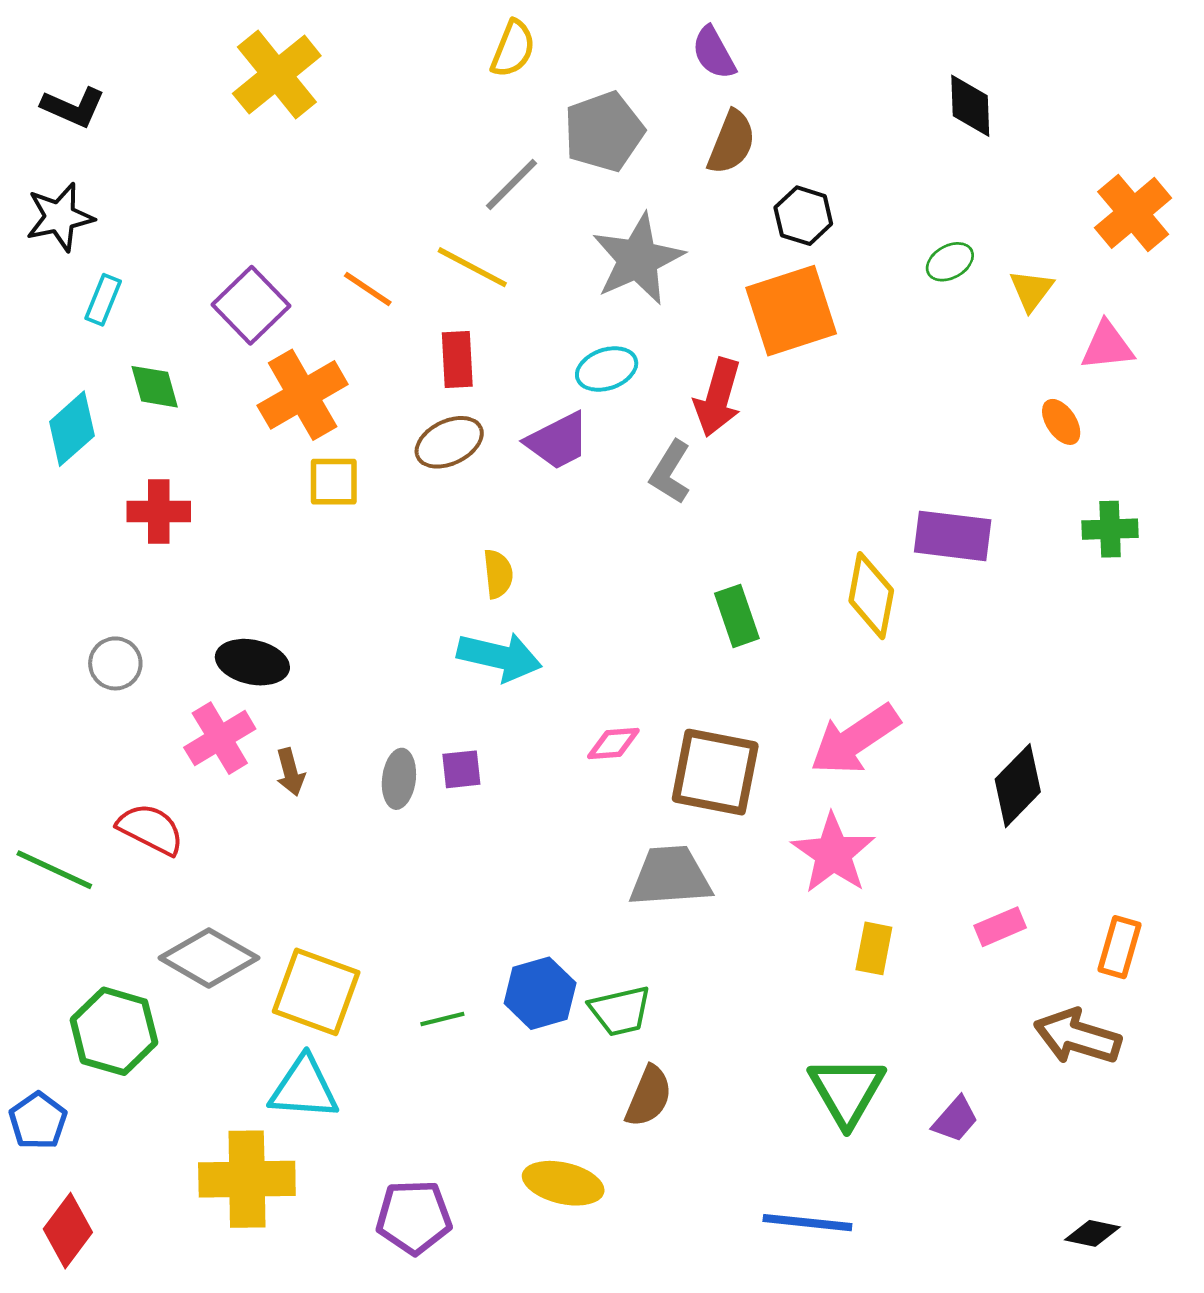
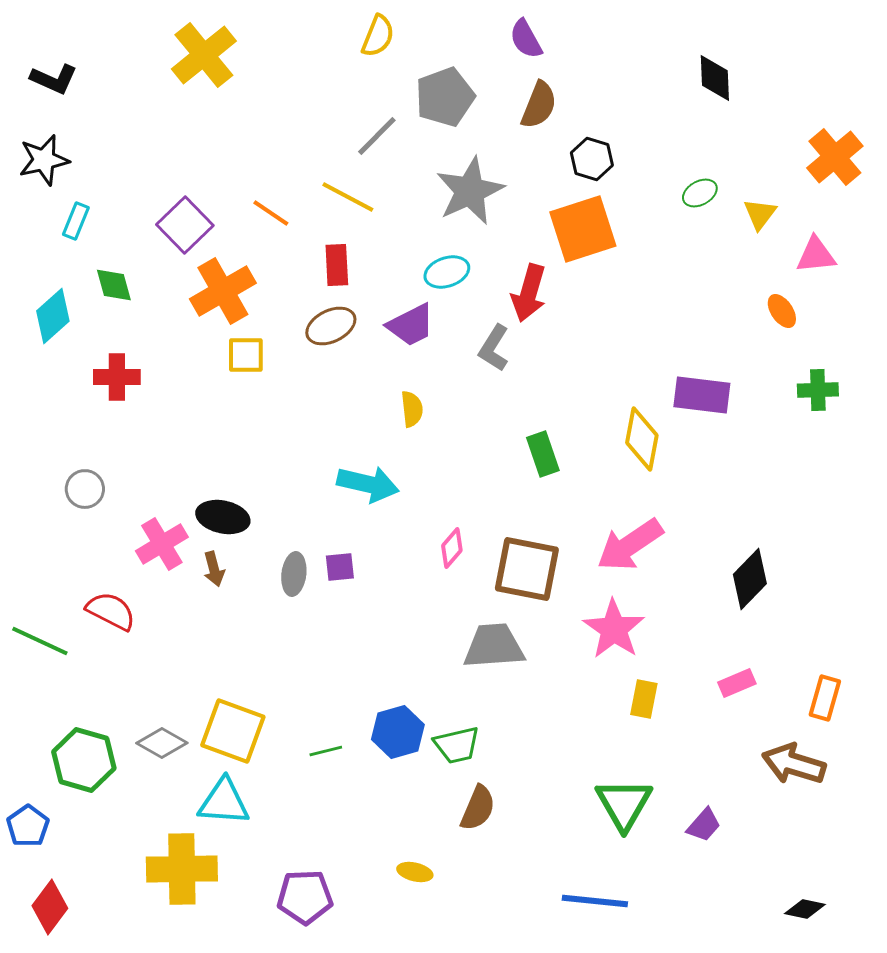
yellow semicircle: (498, 574) -> (412, 409), moved
black ellipse: (252, 662) -> (223, 517), moved
pink diamond: (613, 744) -> (452, 548), turned -45
gray diamond: (209, 958) -> (162, 743), moved, size x0.7
yellow ellipse: (563, 1183) -> (415, 872), size x0.6

